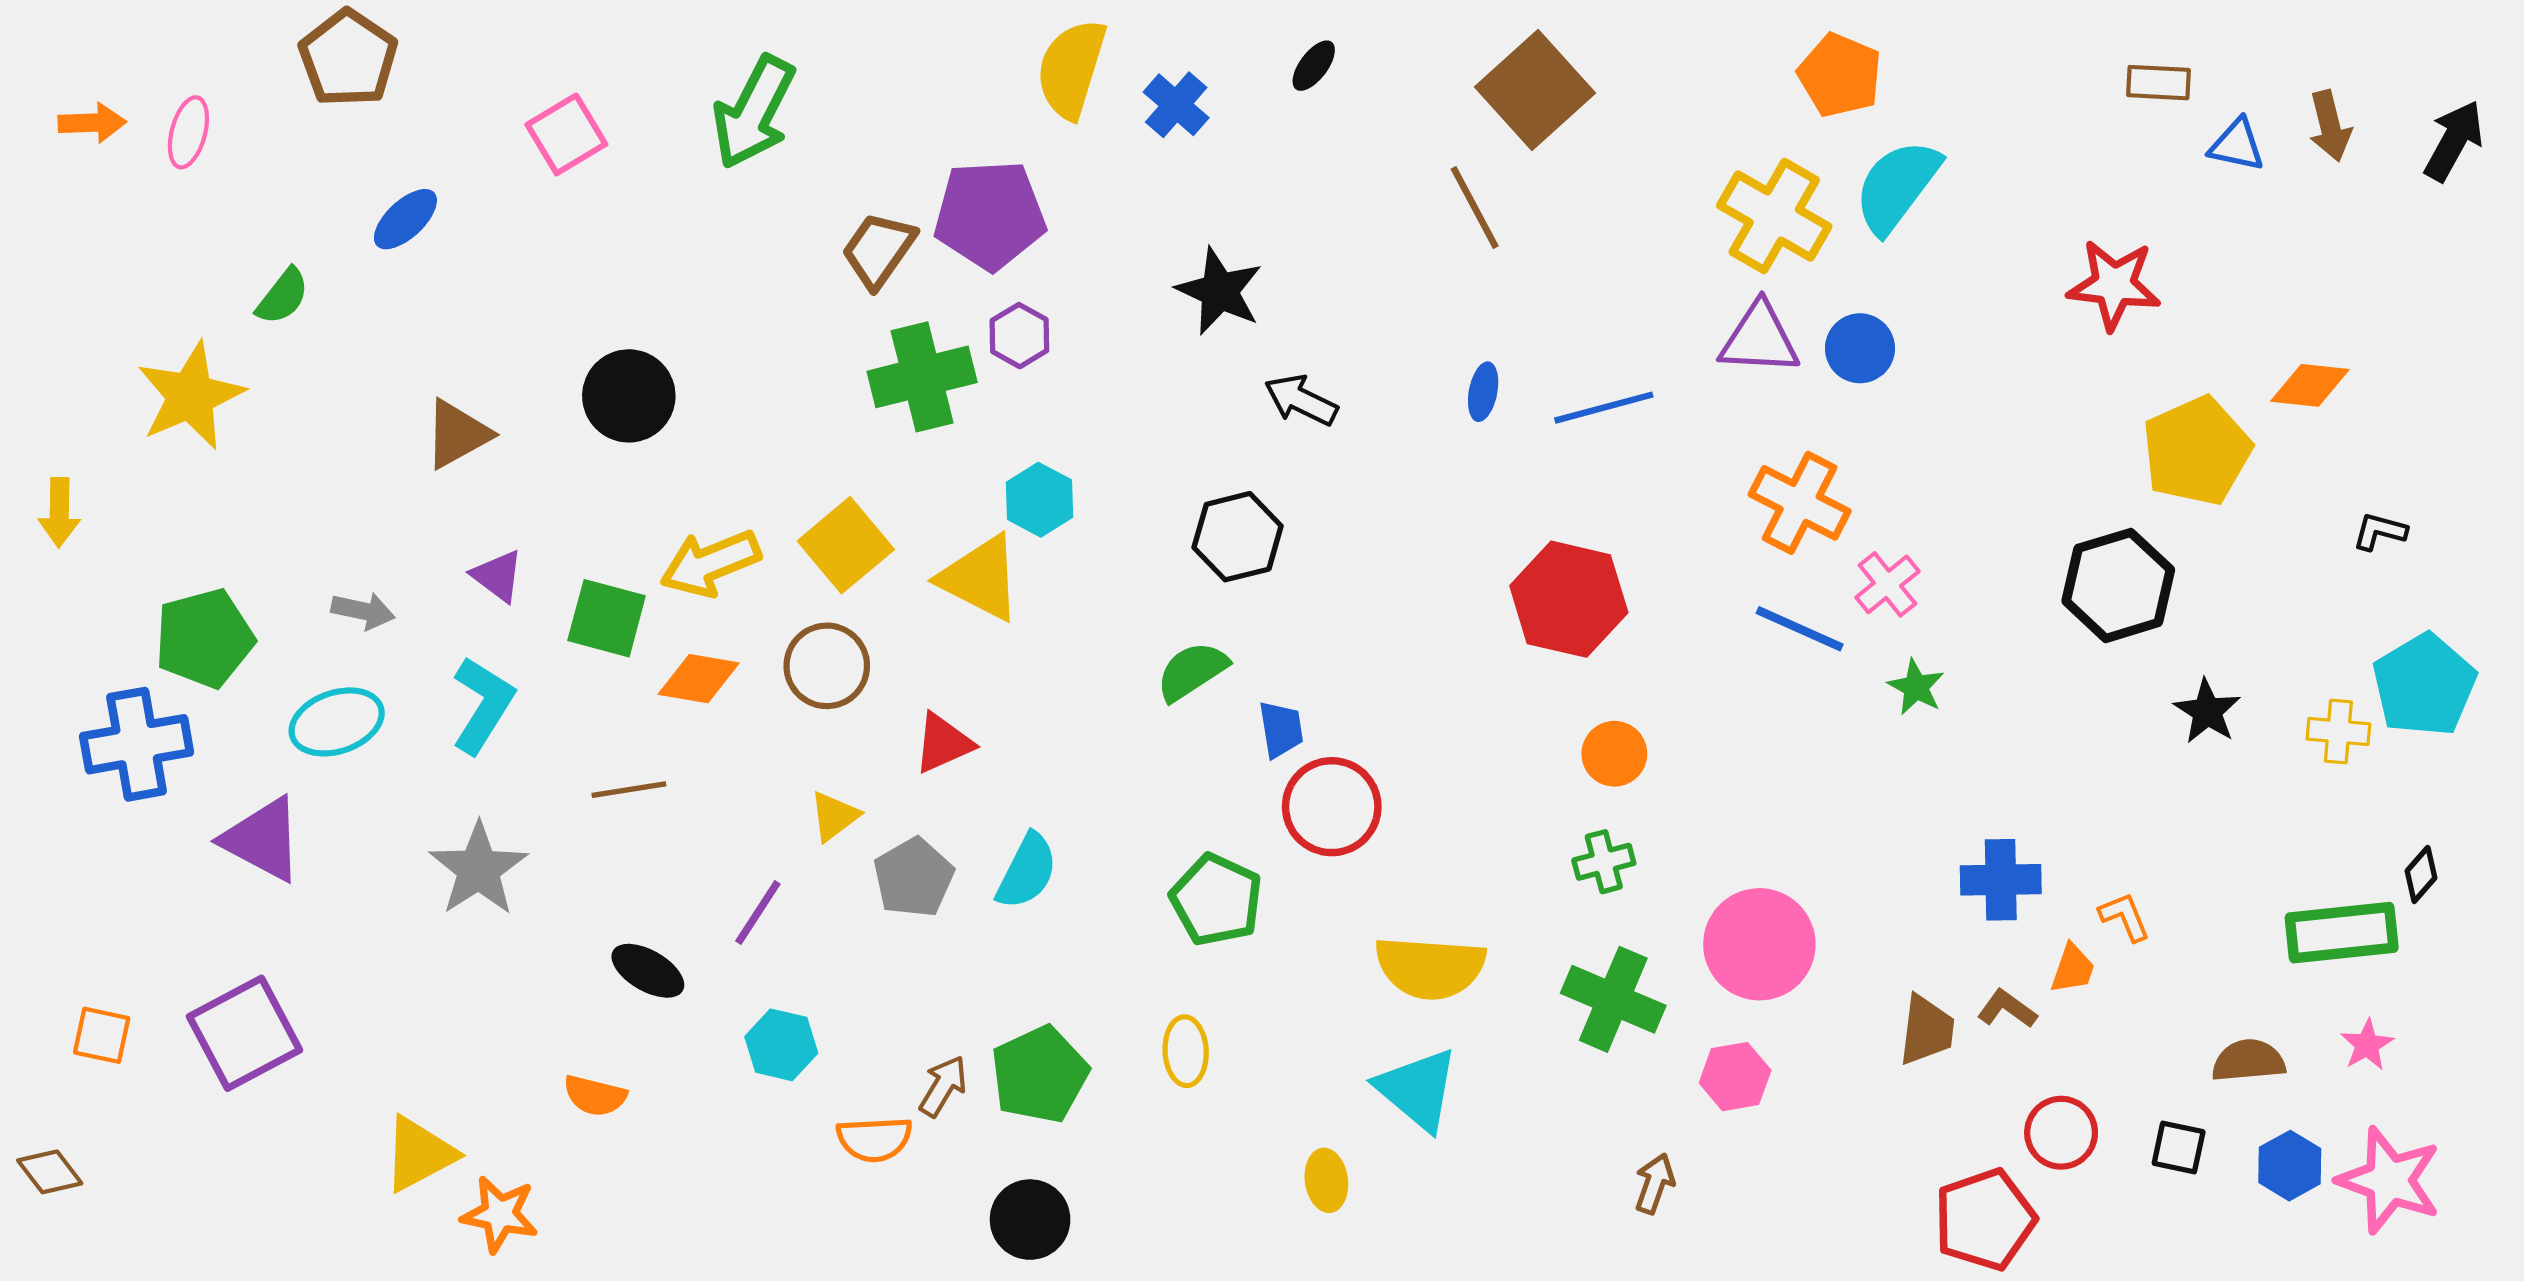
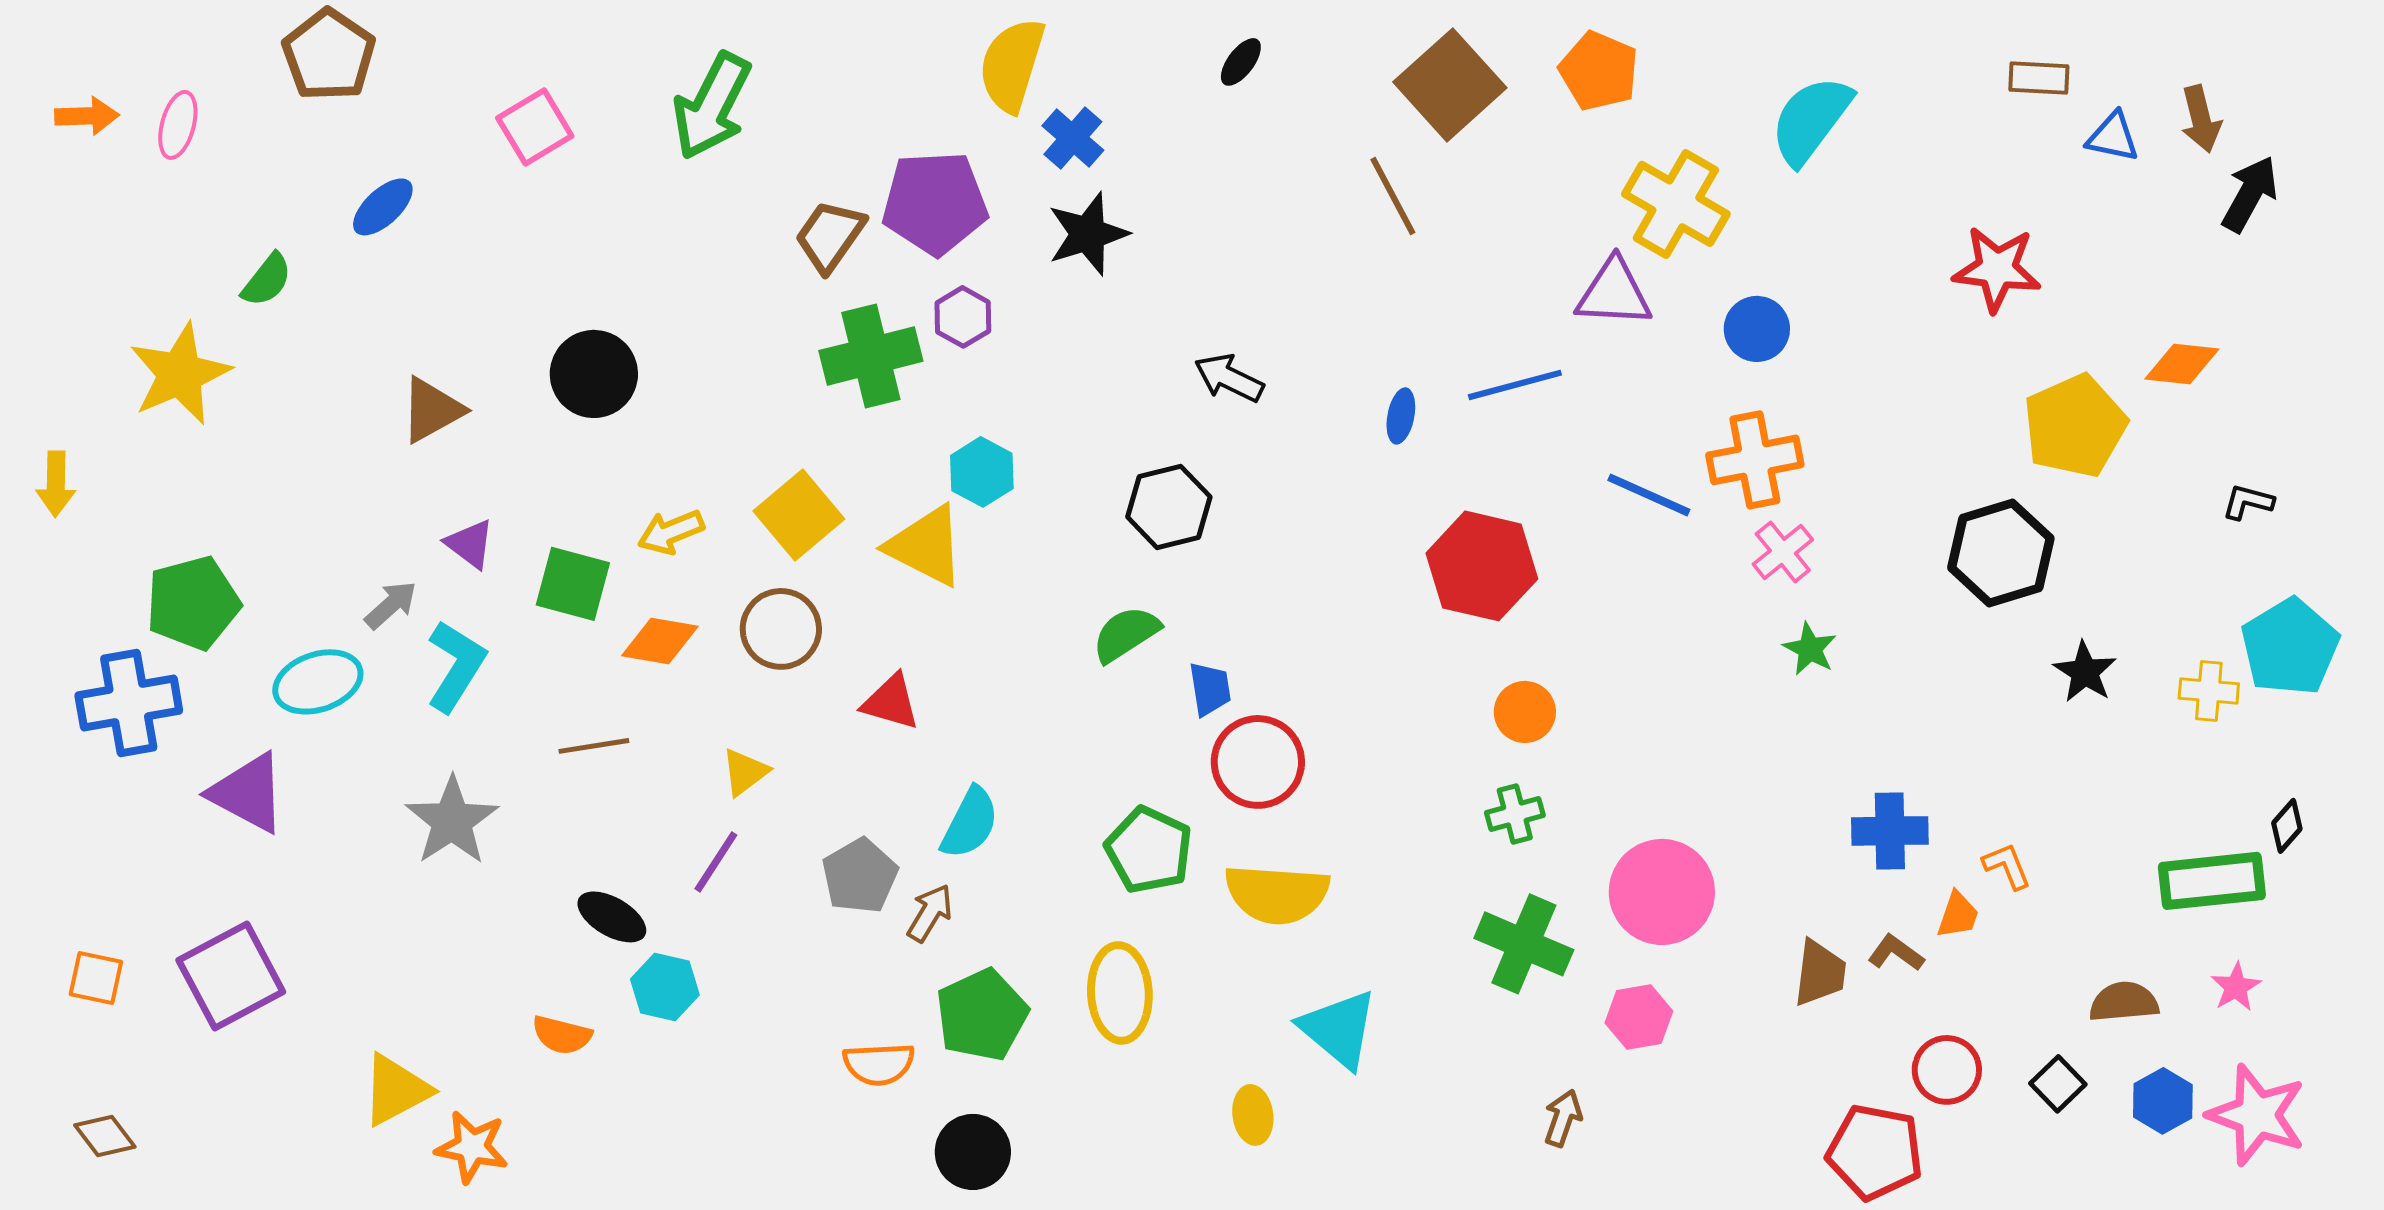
orange pentagon: (1840, 75) -> (1599, 71), moved
blue cross: (1176, 105) -> (1073, 138), moved
black arrow: (2454, 141) -> (2250, 194), moved
cyan semicircle: (1897, 186) -> (1811, 120), moved
black star: (1220, 291) -> (1088, 234), moved, turned 30
purple triangle: (1759, 339) -> (1614, 293), moved
blue ellipse: (1483, 392) -> (1401, 416), moved
orange cross: (1800, 503) -> (1755, 460), moved, turned -38
yellow arrow: (710, 563) -> (671, 532), size x0.7
gray arrow: (363, 611) -> (391, 605), moved, turned -54
blue line: (1800, 629) -> (1649, 495), moved
red triangle: (943, 743) -> (891, 702), turned 40
yellow triangle: (834, 816) -> (745, 772), moved
gray pentagon: (914, 878) -> (860, 876), moved
yellow semicircle: (1430, 968) -> (1277, 894), moved
cyan hexagon: (781, 1045) -> (665, 987), moved
yellow ellipse: (1186, 1051) -> (1120, 993), size x1.5
brown arrow: (943, 1086) -> (930, 913), moved
orange semicircle: (874, 1139) -> (879, 1064), moved
black square: (2179, 1148) -> (2058, 1084), turned 34
brown diamond: (50, 1172) -> (105, 1136), moved
red pentagon: (1985, 1220) -> (1875, 1152), turned 30

